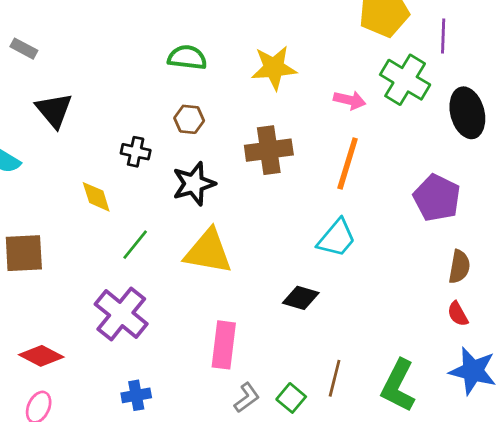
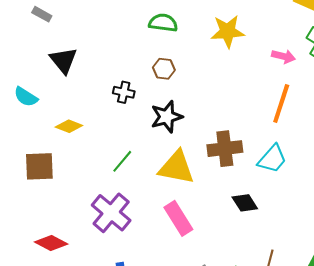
brown cross: (269, 150) -> (225, 149), moved
yellow diamond: (96, 197) -> (69, 126), moved, turned -52
black diamond: (301, 298) -> (245, 203), turned 40
pink rectangle: (224, 345) -> (178, 218), moved, turned -40

